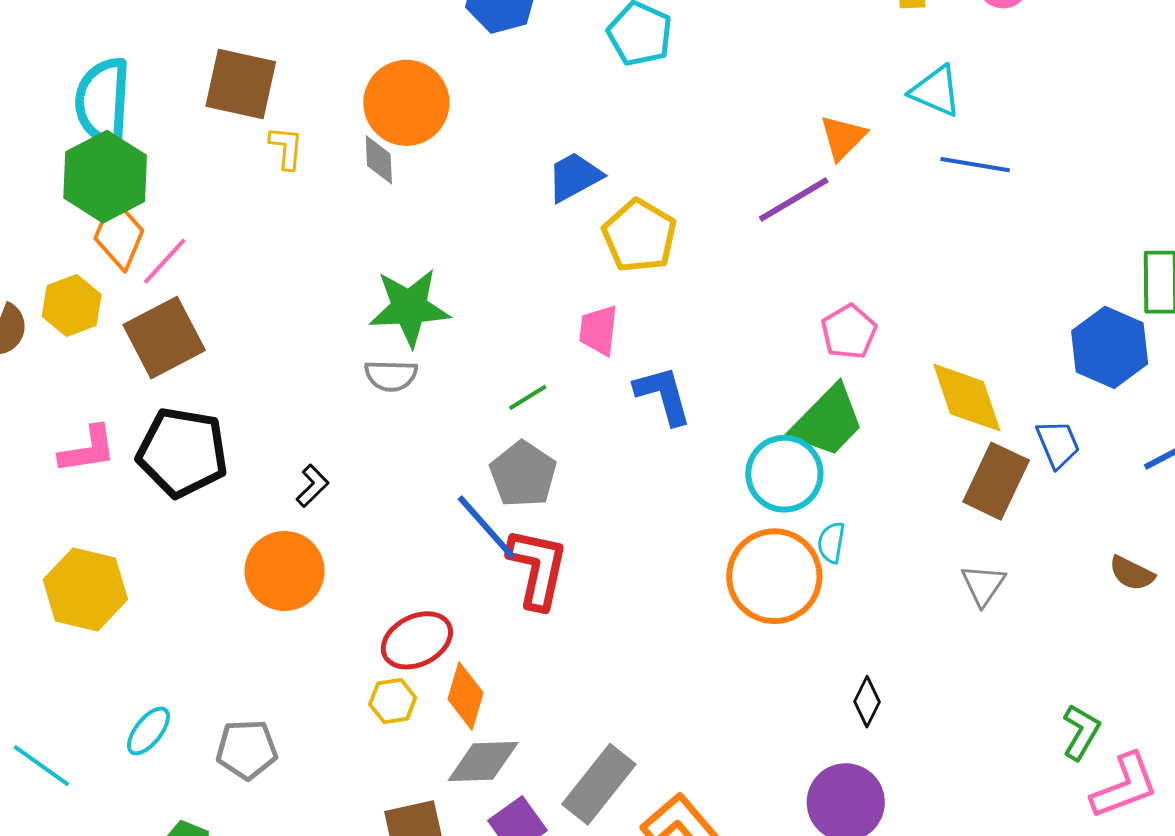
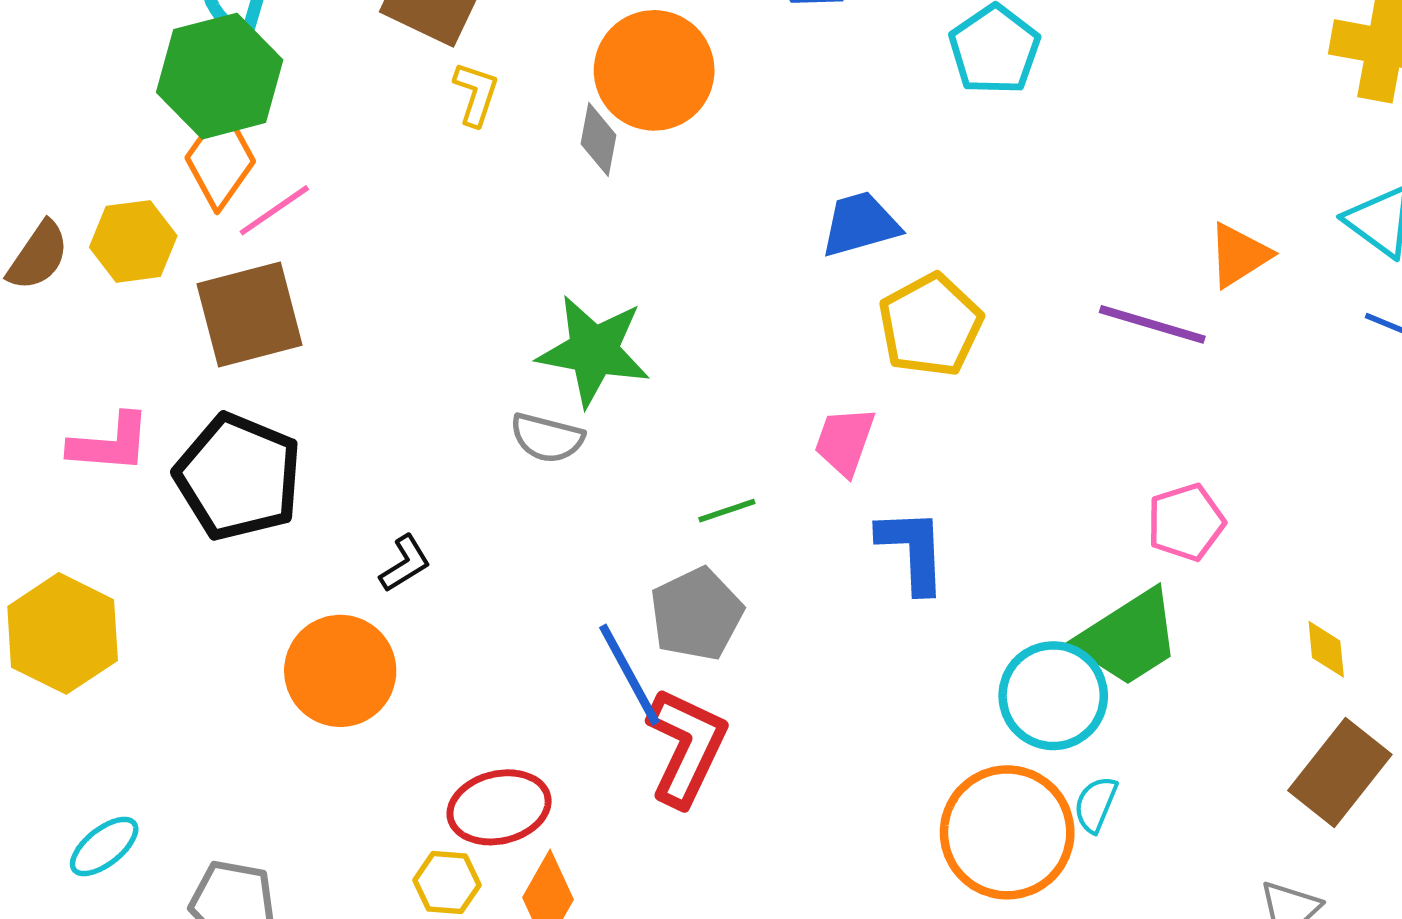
purple line: (794, 199) -> (1152, 324), turned 34
yellow diamond: (967, 398) -> (1326, 649), size x0.5

